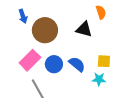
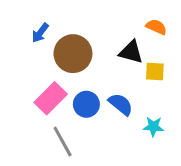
orange semicircle: (101, 12) -> (156, 27), turned -48
blue arrow: (23, 16) -> (40, 33), turned 56
yellow square: (104, 61) -> (155, 71), moved

